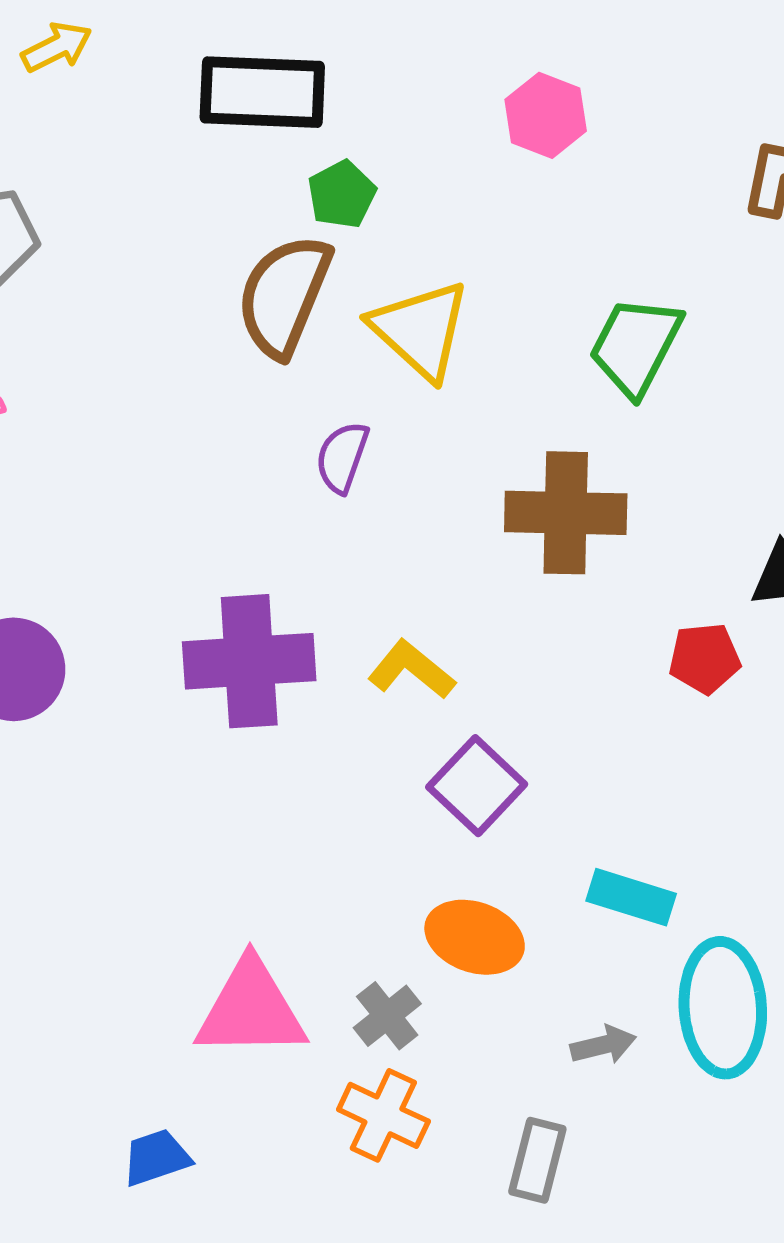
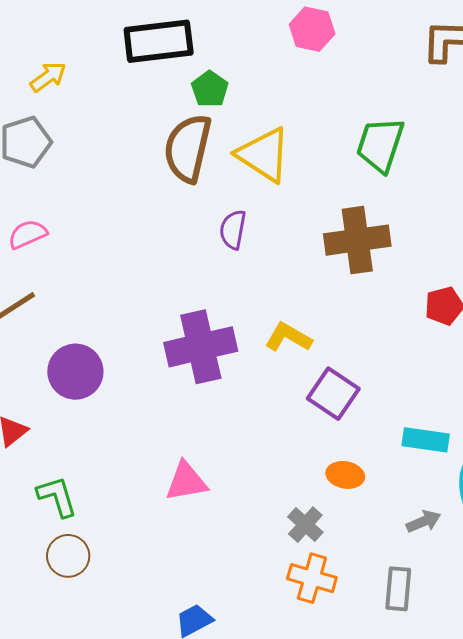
yellow arrow: (57, 47) -> (48, 77), moved
orange ellipse: (475, 937) -> (345, 475), size x0.7
pink triangle: (251, 1009) -> (186, 482), moved, size x0.7

